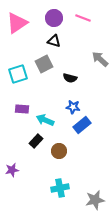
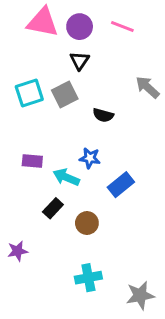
pink triangle: (17, 23) -> (43, 22), moved, turned 45
black triangle: (54, 41) -> (80, 61), turned 48
cyan square: (18, 74) -> (29, 93), moved
blue star: (73, 107) -> (90, 158), moved

